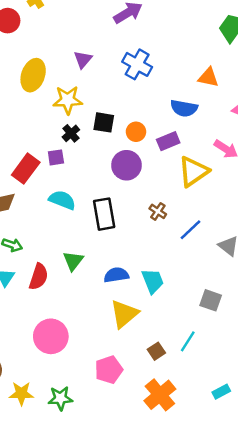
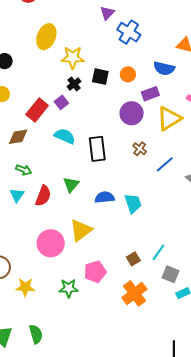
purple triangle: (83, 59) -> (107, 13), moved
orange circle: (136, 132) -> (128, 74), moved
purple square: (56, 157) -> (61, 102), turned -32
purple circle: (126, 165) -> (132, 113), moved
gray square: (211, 300) -> (170, 274), moved
yellow triangle: (124, 314) -> (81, 230), moved
green star: (60, 398) -> (69, 288), moved

